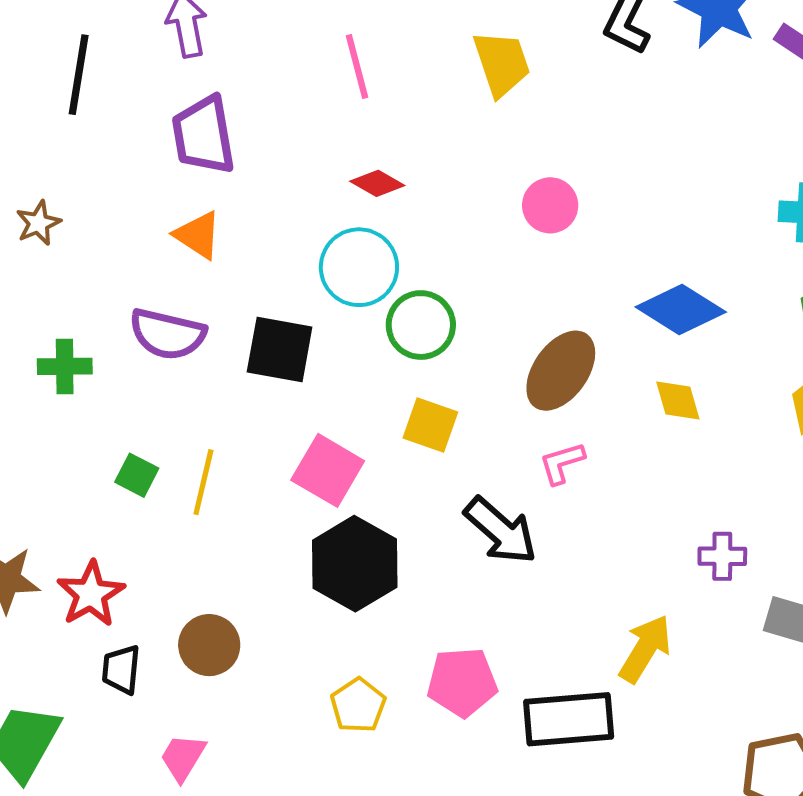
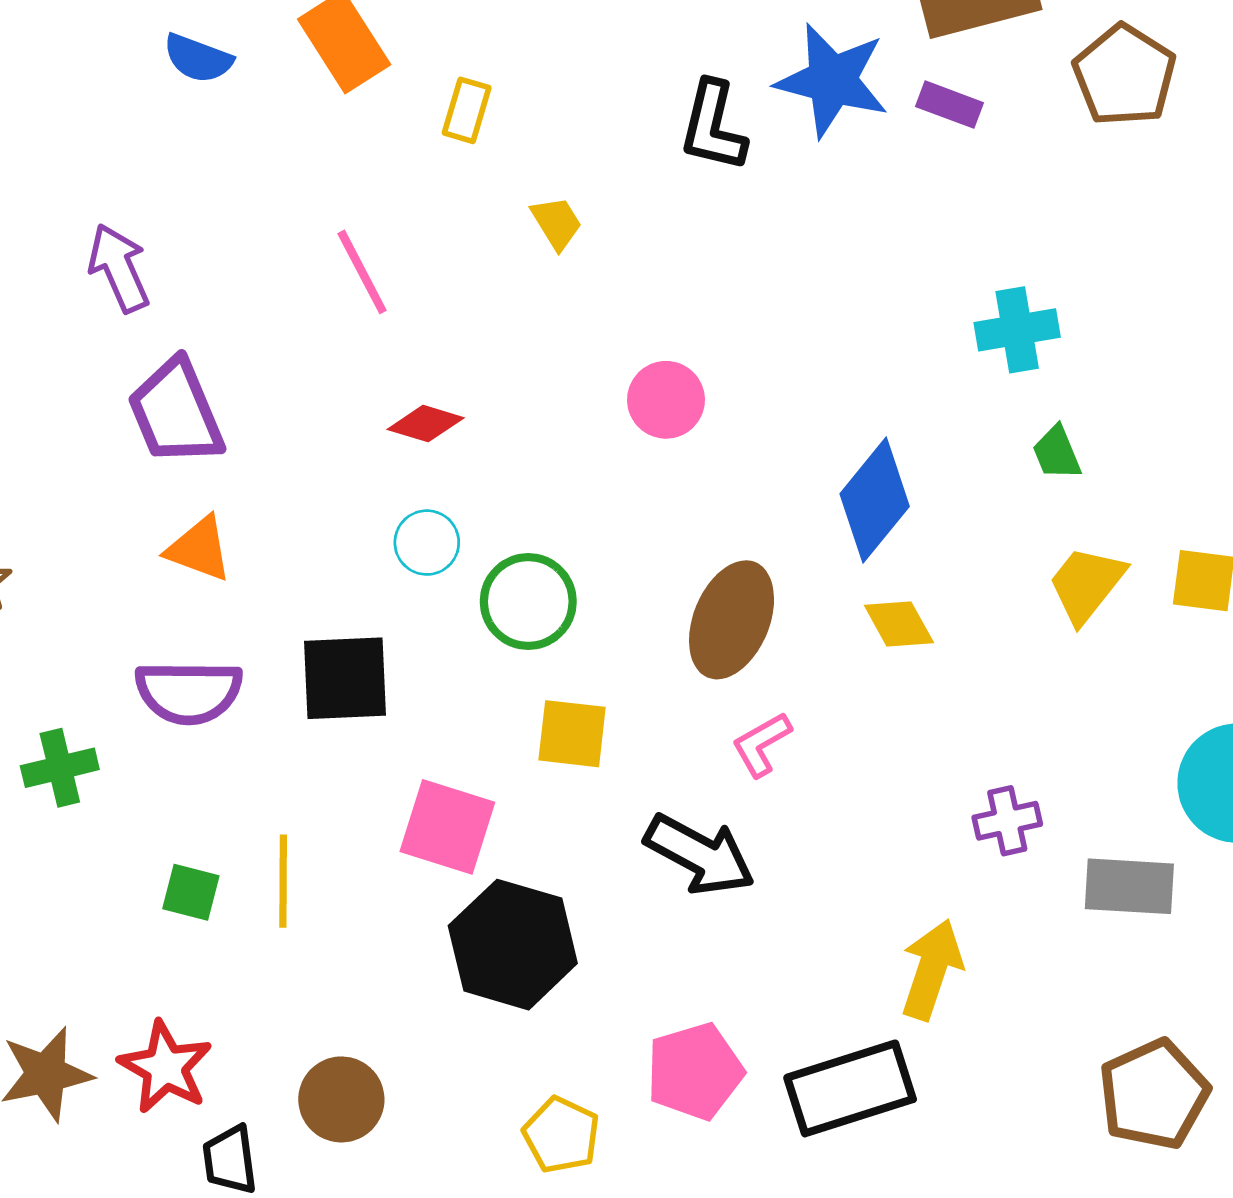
yellow trapezoid: (502, 63) -> (557, 223), size x0.6
cyan circle: (359, 267) -> (427, 543), size x0.6
blue diamond: (681, 309) -> (875, 500), turned -70

